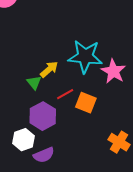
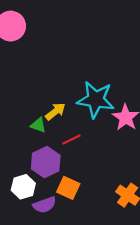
green triangle: (34, 83) -> (38, 125), turned -35
orange square: (86, 103) -> (68, 188), moved

